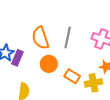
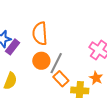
gray line: (68, 37) -> (56, 63), moved

